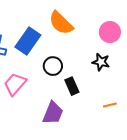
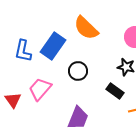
black rectangle: (72, 86) -> (115, 91), moved, turned -30

